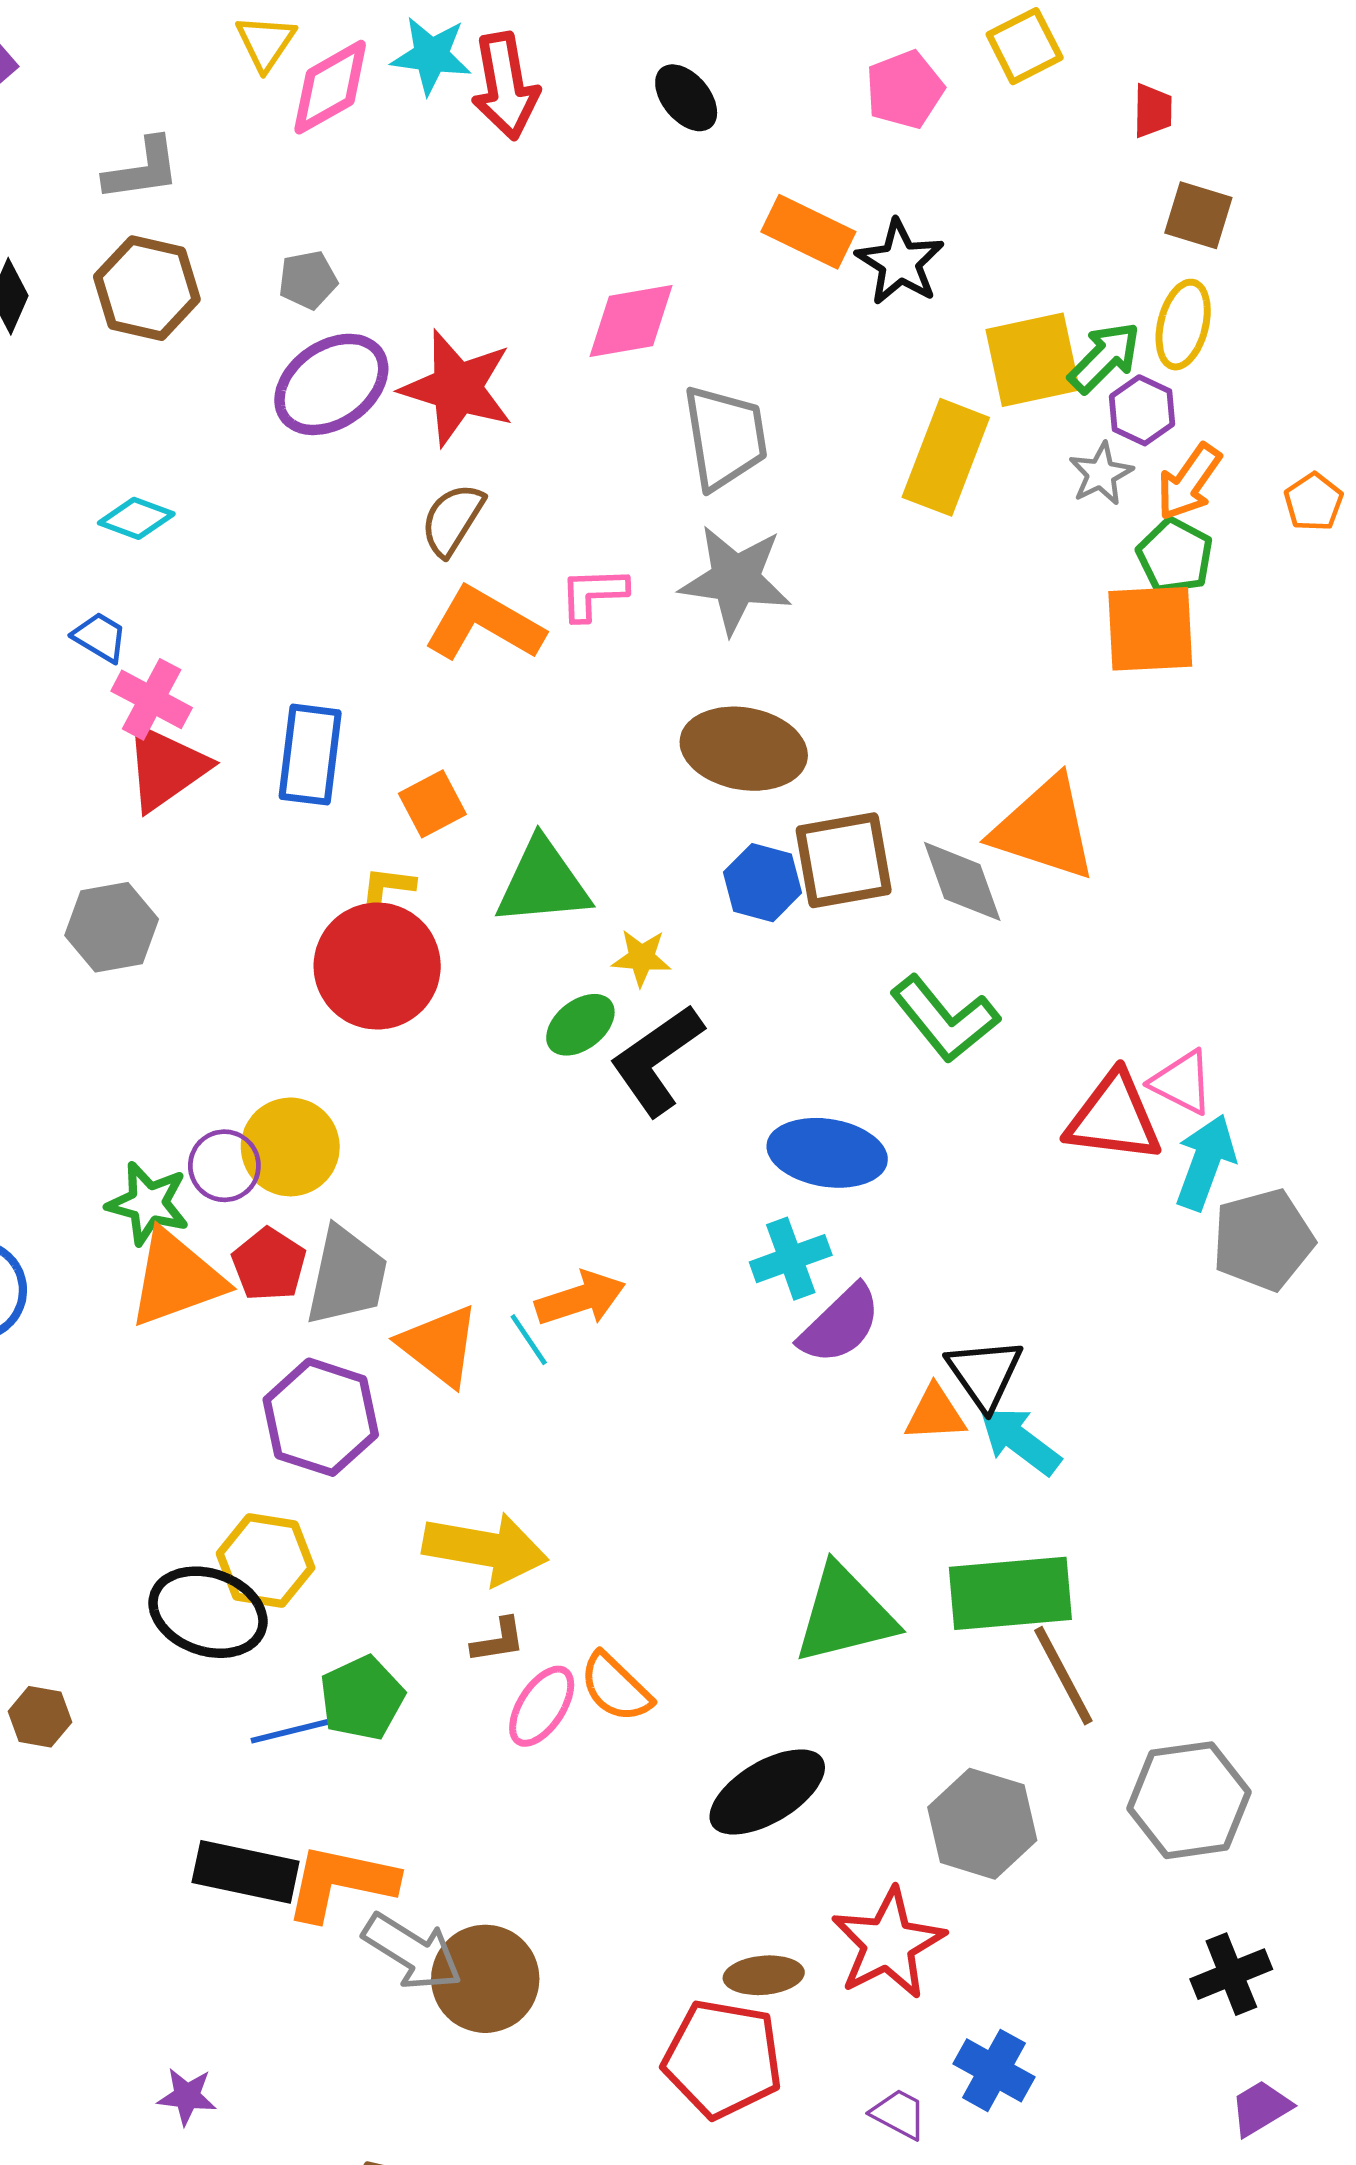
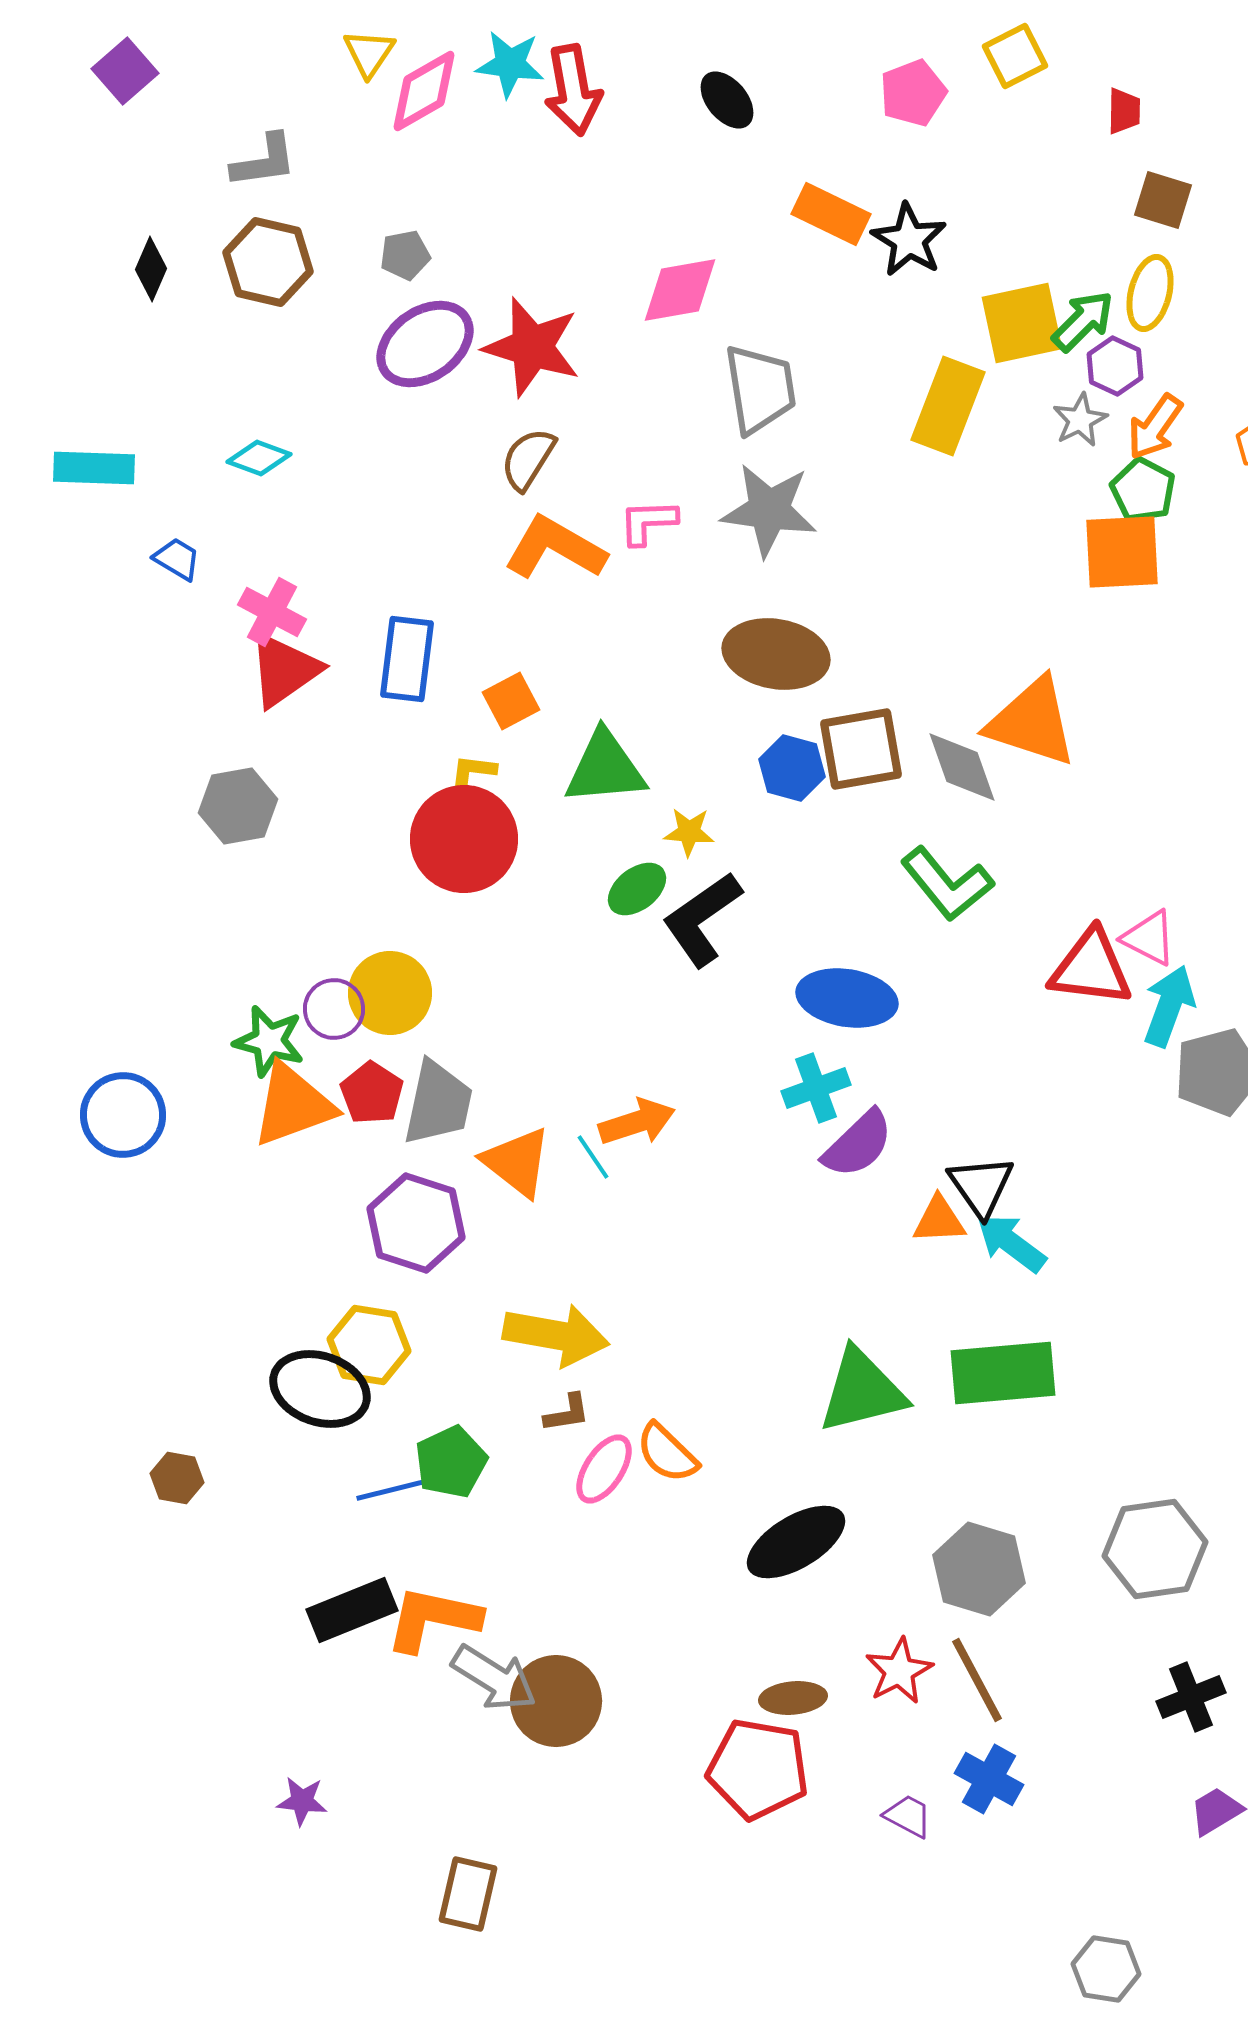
blue trapezoid: (100, 637) -> (177, 559), moved
brown line: (1063, 1676) -> (977, 1680), moved
black rectangle: (246, 1872) -> (352, 1610), turned -34
red star: (888, 1944) -> (899, 1671), size x0.7

